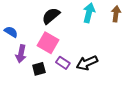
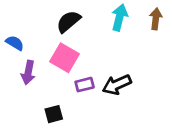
purple rectangle: (63, 63) -> (85, 85), turned -48
black square: (39, 69) -> (54, 114), moved

